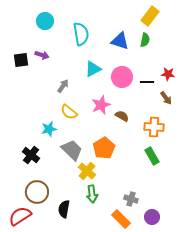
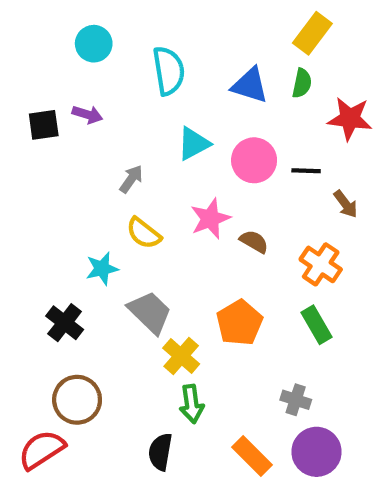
red star: (168, 74) -> (350, 119), moved, size x1.5
orange cross: (154, 127) -> (321, 264), turned 30
orange pentagon: (104, 148) -> (239, 323), moved
gray cross: (131, 199) -> (296, 400), moved
black semicircle: (64, 209) -> (160, 452), moved
purple circle: (152, 217) -> (316, 452), size x1.5

